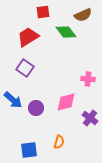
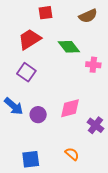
green diamond: (66, 32) -> (69, 47), moved
pink cross: (88, 79) -> (93, 65), moved
orange semicircle: (59, 142) -> (72, 154), moved, turned -64

